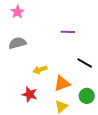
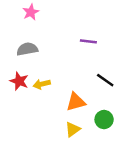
yellow arrow: (40, 70) -> (42, 84), moved
red star: (30, 94) -> (19, 81), moved

